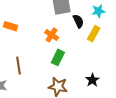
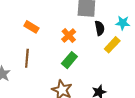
orange rectangle: (10, 26) -> (31, 27), moved

